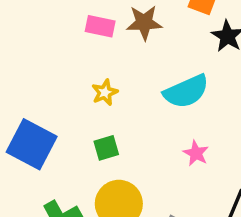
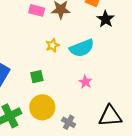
yellow star: (105, 92) -> (52, 45), moved

